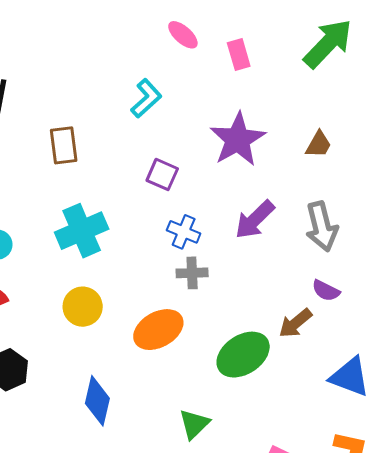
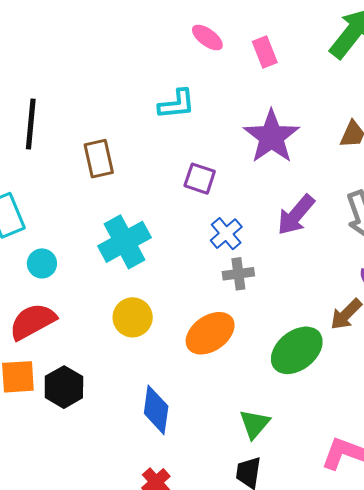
cyan L-shape: (146, 98) -> (177, 104), turned 42
blue cross: (184, 232) -> (226, 234), turned 32

